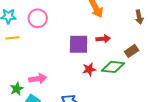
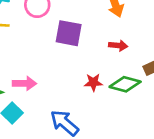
purple square: (79, 44) -> (69, 33), moved

